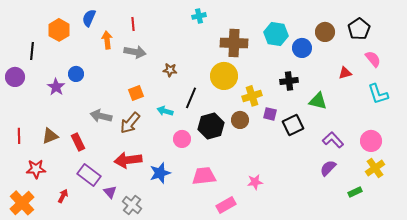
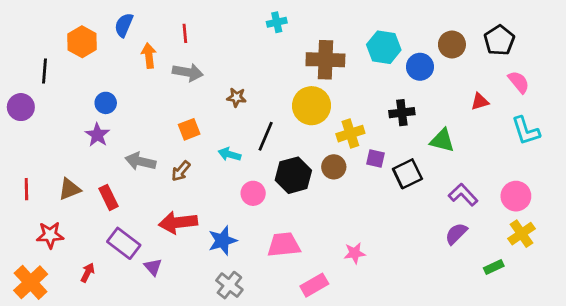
purple star: (56, 87) -> (97, 135), moved
brown arrow: (130, 123) -> (181, 171), size x0.7
gray cross: (132, 205) -> (229, 285), moved

